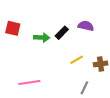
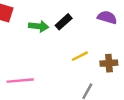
purple semicircle: (86, 26) -> (107, 17), moved

